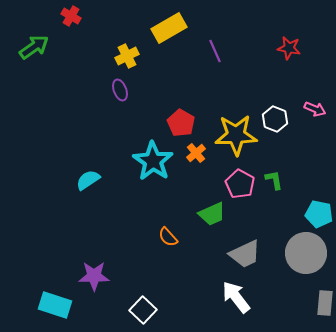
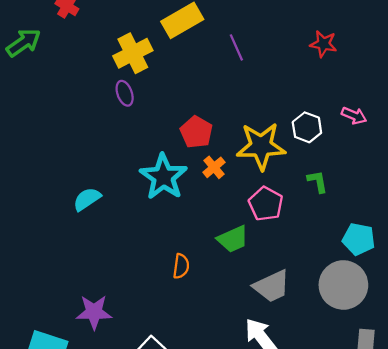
yellow cross: (127, 56) -> (133, 53), size x1.4
green L-shape: (274, 180) -> (318, 181), moved
orange semicircle: (168, 237) -> (181, 266), turned -130

